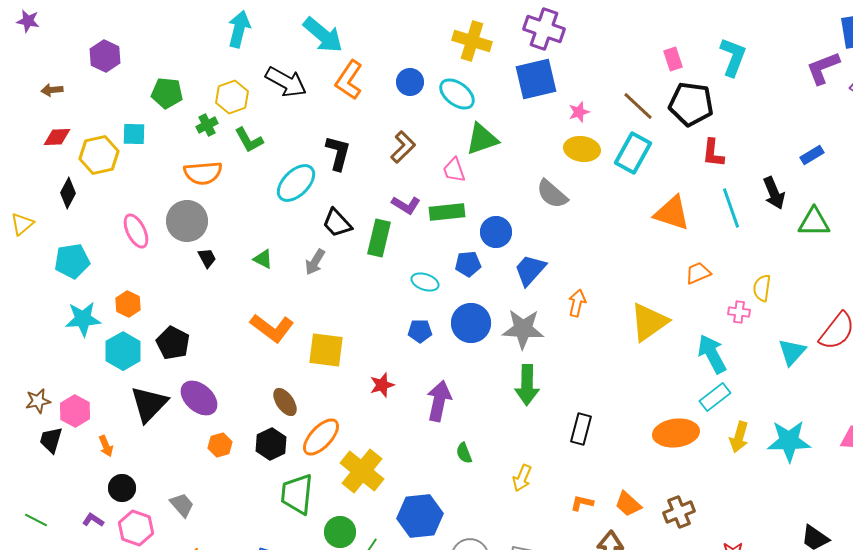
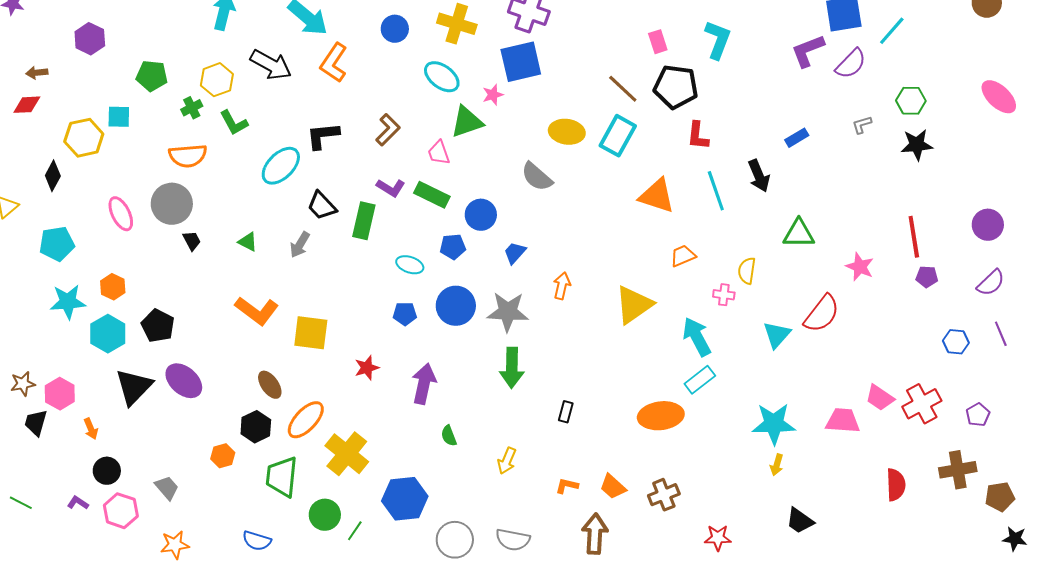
blue circle: (410, 82) -> (395, 29), moved
pink star: (579, 112) -> (493, 95), moved
red diamond: (57, 137) -> (27, 105), moved
black L-shape: (338, 153) -> (323, 136), turned -111
green rectangle: (447, 212) -> (432, 195), turned 32
green triangle: (814, 222) -> (799, 234), moved
blue trapezoid: (530, 270) -> (515, 253), size x0.7
black rectangle: (581, 429) -> (566, 412), size x0.7
yellow arrow: (739, 437) -> (777, 465), moved, size x0.7
orange hexagon: (220, 445) -> (223, 456), moved

